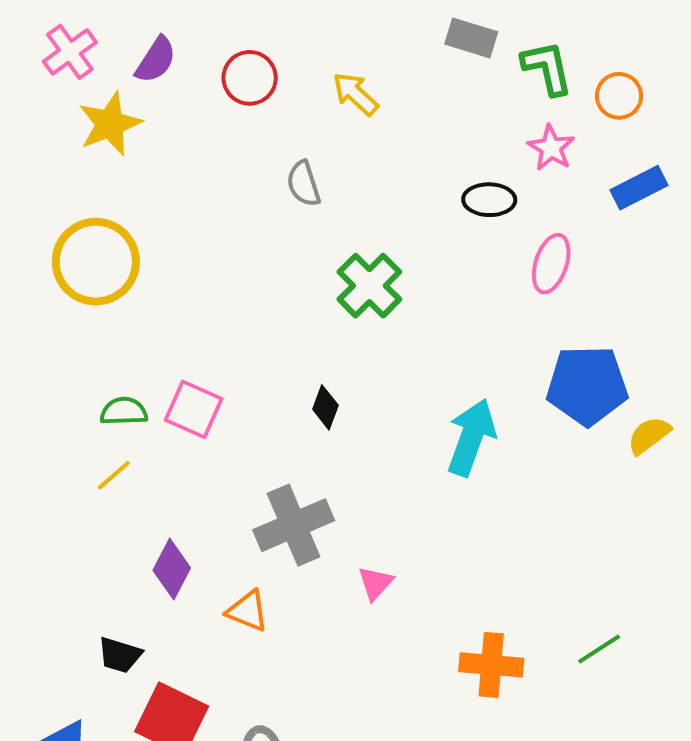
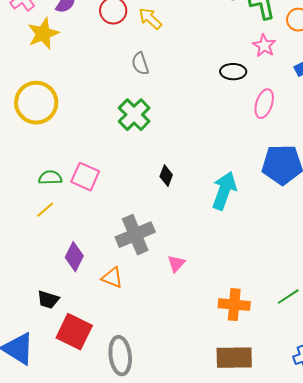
yellow arrow: (355, 94) -> (150, 19), moved
green cross: (369, 286) -> (134, 115), moved
black diamond: (325, 407) -> (166, 176), moved

